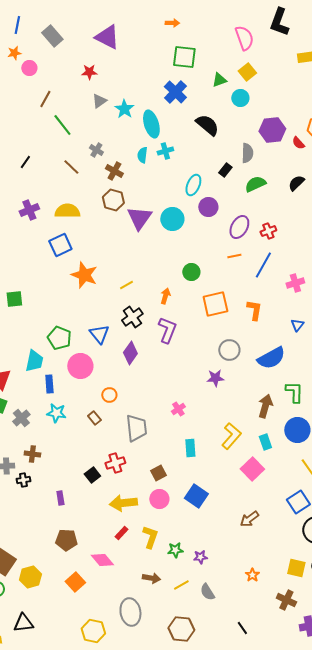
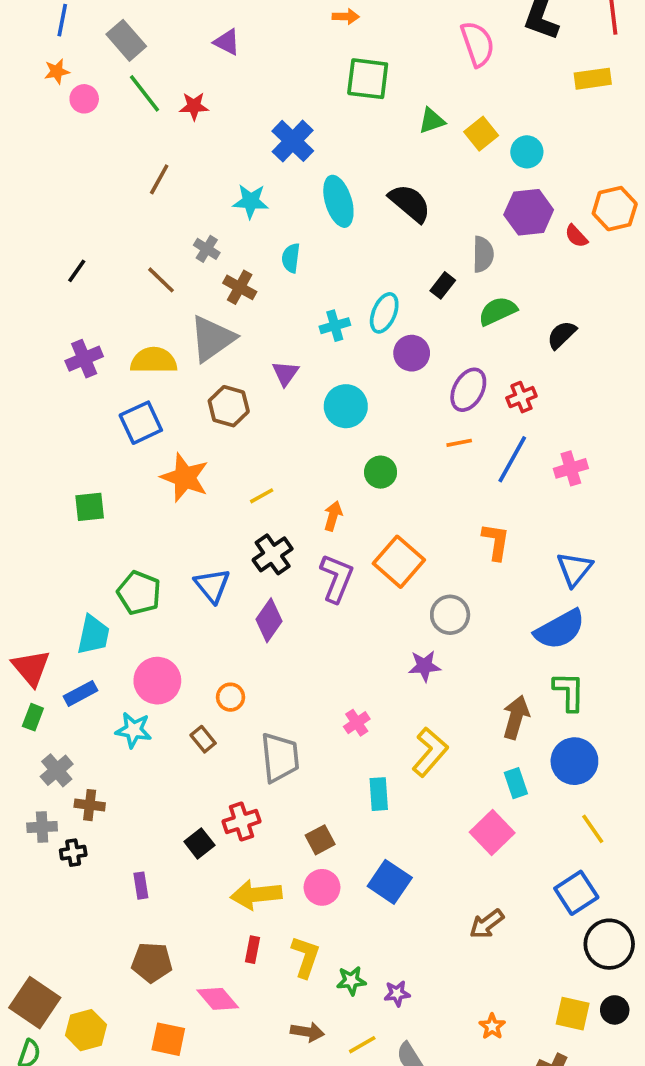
purple triangle: (107, 37) -> (227, 42), size x0.6
yellow square: (247, 72) -> (481, 134), moved
blue cross: (175, 92) -> (293, 141), moved
cyan circle: (240, 98) -> (527, 152), moved
brown line: (45, 99) -> (159, 179), moved
gray triangle: (99, 101) -> (212, 339), moved, size x1.8
cyan star: (124, 109) -> (251, 201), moved, turned -30
cyan ellipse: (151, 124) -> (338, 201), moved
green line: (62, 125) -> (145, 93), moved
cyan cross: (165, 151) -> (335, 326), moved
black semicircle: (296, 183) -> (562, 335), moved
brown hexagon: (113, 200) -> (229, 406), moved
purple triangle: (139, 218) -> (285, 373), size x0.6
cyan circle: (172, 219) -> (346, 406), moved
pink cross: (295, 283) -> (571, 468), moved
green square: (14, 299) -> (90, 507), moved
orange square: (215, 304) -> (399, 562), moved, turned -36
blue triangle: (297, 325) -> (574, 569), size x1.5
blue semicircle: (271, 358) -> (560, 629), moved
pink circle: (80, 366) -> (157, 681), moved
blue rectangle: (49, 384) -> (80, 693), moved, turned 66
gray cross: (21, 418) -> (57, 770), moved
yellow L-shape: (231, 436) -> (430, 752), moved
red rectangle: (121, 533) -> (252, 950), turned -32
orange square: (75, 582) -> (168, 1039), turned -36

